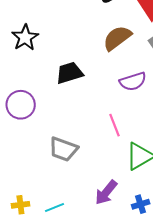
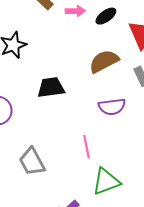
gray trapezoid: (63, 149) -> (32, 162), turned 32

